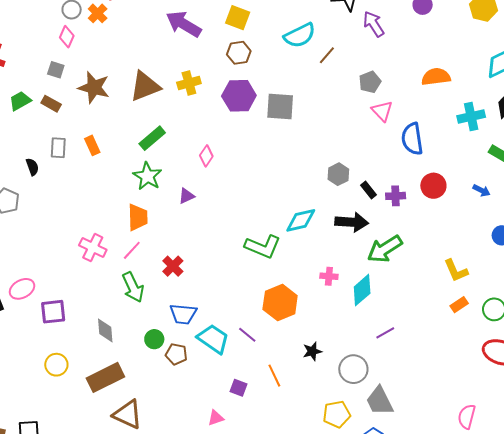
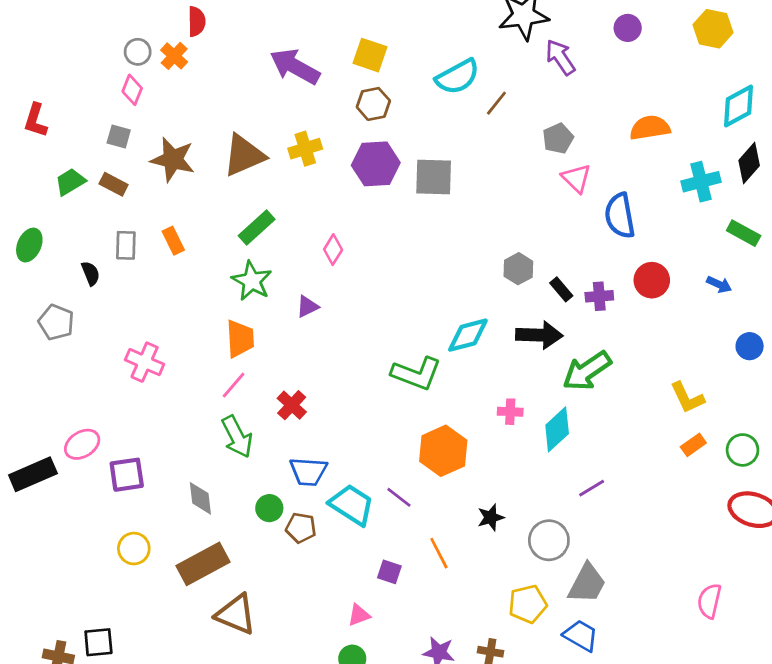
pink cross: (93, 247) -> (145, 362), moved
gray trapezoid: (380, 401) -> (587, 583), turned -124

